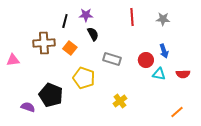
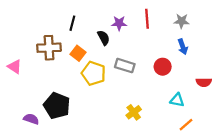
purple star: (86, 15) -> (119, 23), moved
blue arrow: (164, 51) -> (183, 47), moved
pink triangle: (13, 60) -> (14, 67), turned 40
cyan triangle: (159, 74) -> (177, 100), moved
yellow pentagon: (84, 78) -> (94, 73), moved
orange line: (177, 112) -> (186, 125), moved

